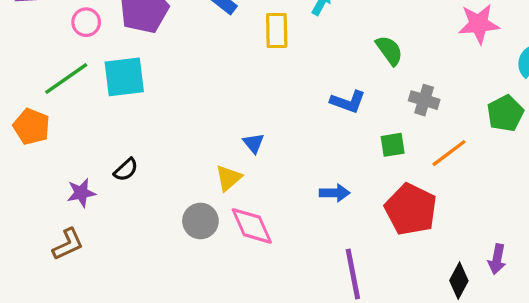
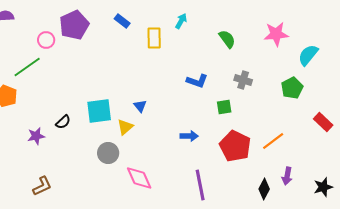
pink circle: (86, 22) -> (46, 40), moved
green semicircle: (389, 50) -> (227, 39), moved
cyan square: (124, 77) -> (99, 111), moved
orange line: (449, 153) -> (273, 141), moved
pink diamond: (252, 226) -> (139, 178), moved
brown L-shape: (68, 244) -> (42, 186), moved

